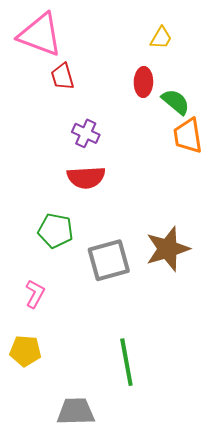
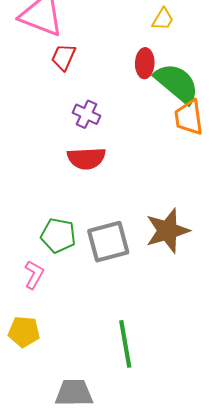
red trapezoid: (62, 77) -> (64, 57), turned 40
green semicircle: (176, 102) -> (177, 83), size x1.6
green pentagon: (55, 231) -> (58, 236), moved

